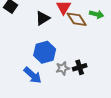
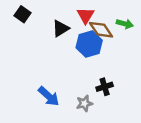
blue hexagon: (45, 52) -> (89, 44), moved
gray star: (63, 68) -> (84, 103), moved

